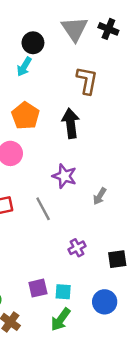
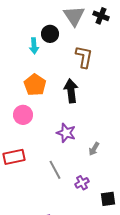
black circle: (33, 43) -> (50, 34), moved
cyan arrow: (24, 67) -> (34, 46), turned -35
gray line: (43, 209) -> (55, 170), moved
purple cross: (77, 248) -> (82, 183), moved

